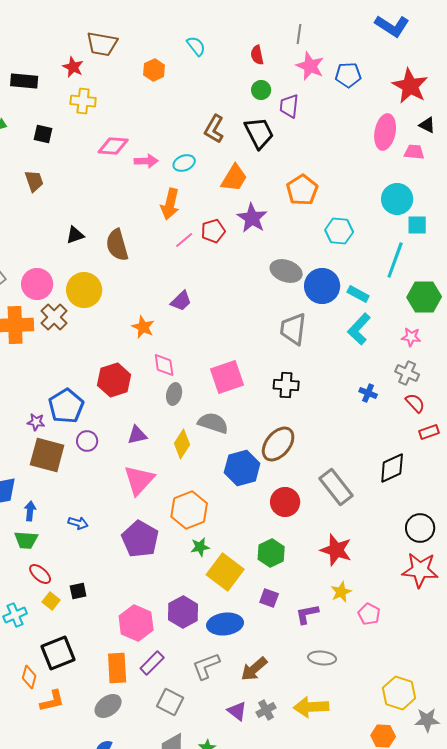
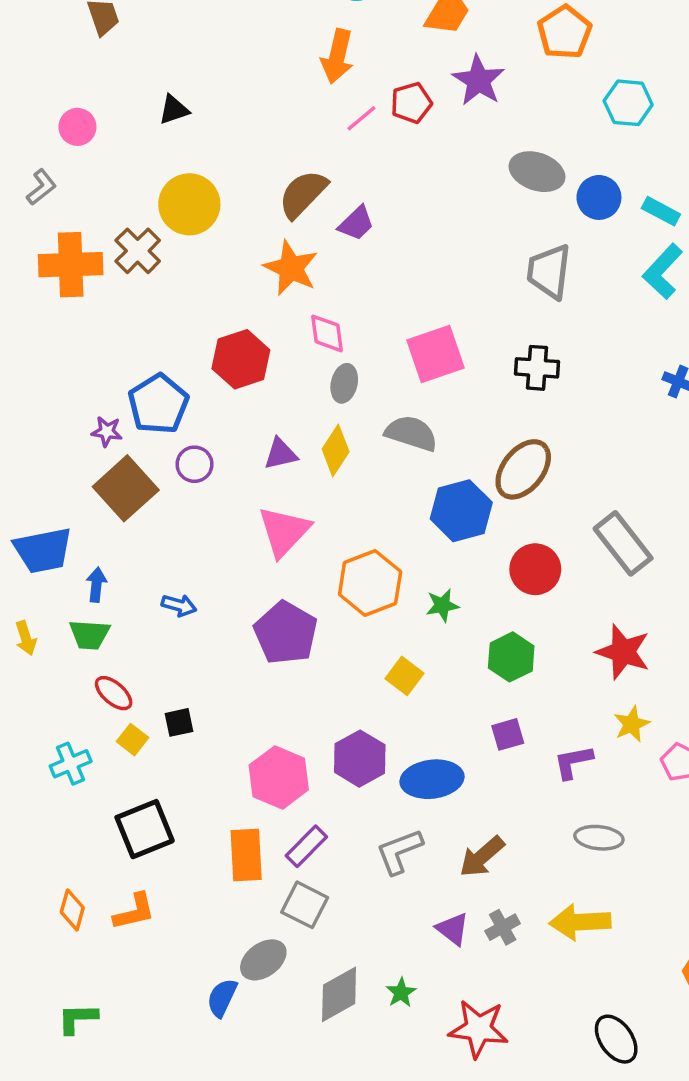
brown semicircle: (117, 245) -> (303, 194), moved, turned 60
pink circle: (37, 284) -> (77, 127), moved, size x0.7
blue circle: (322, 286) -> (599, 197), size x0.7
orange star: (143, 327) -> (291, 268), size x1.4
yellow diamond: (182, 444) -> (336, 450), moved
brown square: (47, 455) -> (126, 488), turned 33
green star: (200, 547) -> (442, 605), moved
yellow square: (225, 572) -> (404, 676), moved, size x0.6
purple square: (269, 598) -> (508, 734), turned -36
orange diamond: (29, 677) -> (72, 910), moved
gray square: (170, 702) -> (305, 905), moved
gray ellipse: (108, 706) -> (263, 960), moved

